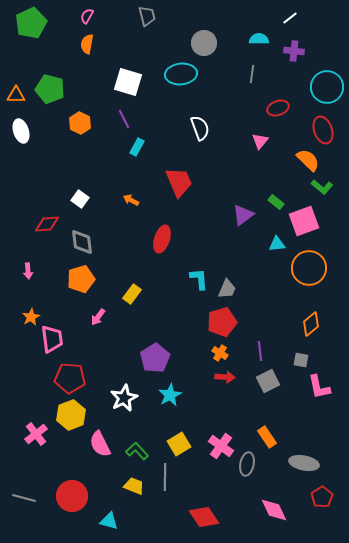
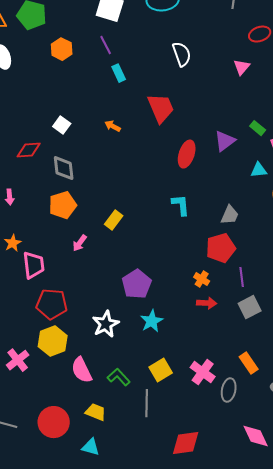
cyan rectangle: (137, 147) -> (119, 73), turned -54
red ellipse: (162, 239) -> (187, 154), moved
gray trapezoid: (227, 289) -> (230, 215), moved
red pentagon: (222, 322) -> (221, 248), moved
yellow trapezoid: (134, 486) -> (96, 412), moved
red diamond: (204, 517) -> (186, 443), turned -64

